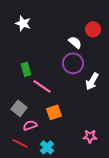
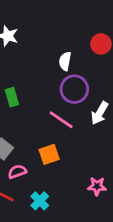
white semicircle: (75, 42) -> (65, 61), moved, turned -120
pink line: (42, 86) -> (61, 120), moved

